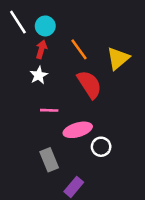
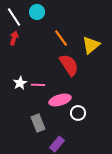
cyan circle: (45, 26) -> (37, 12), moved
red arrow: (41, 49) -> (14, 38), moved
white star: (39, 75) -> (20, 83), moved

